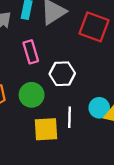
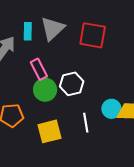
green circle: (32, 95) -> (45, 90), moved
yellow square: (46, 129) -> (50, 131), moved

